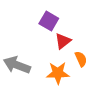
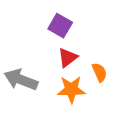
red triangle: (63, 41) -> (68, 58), moved

